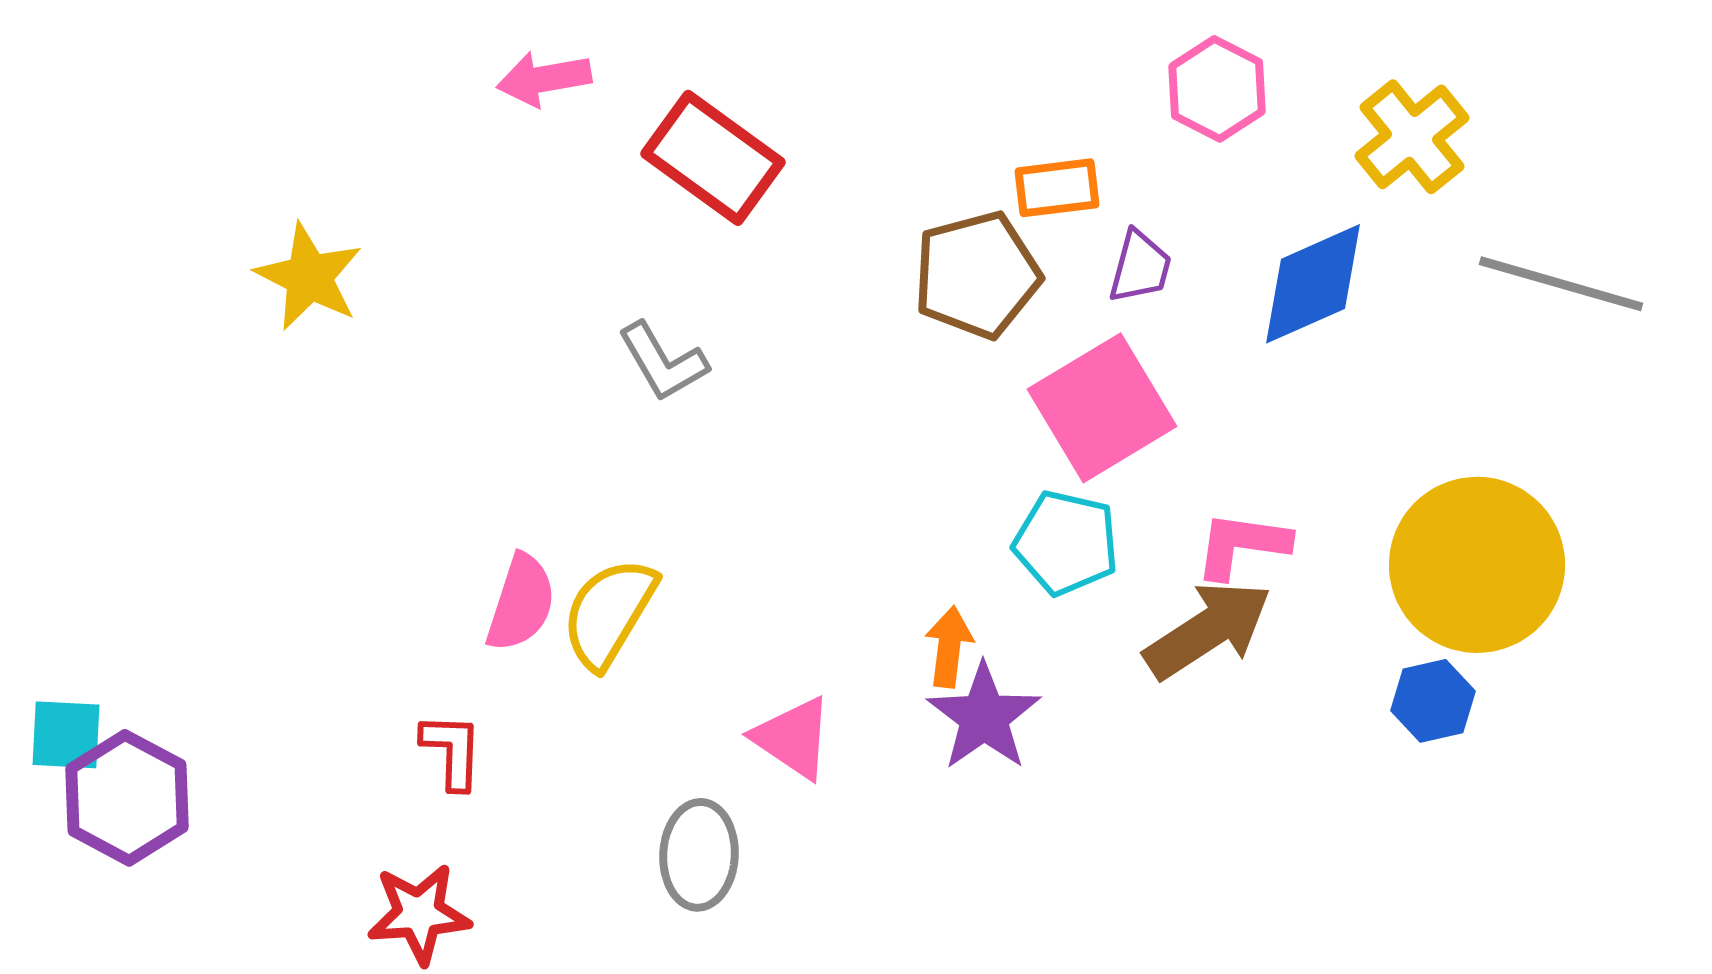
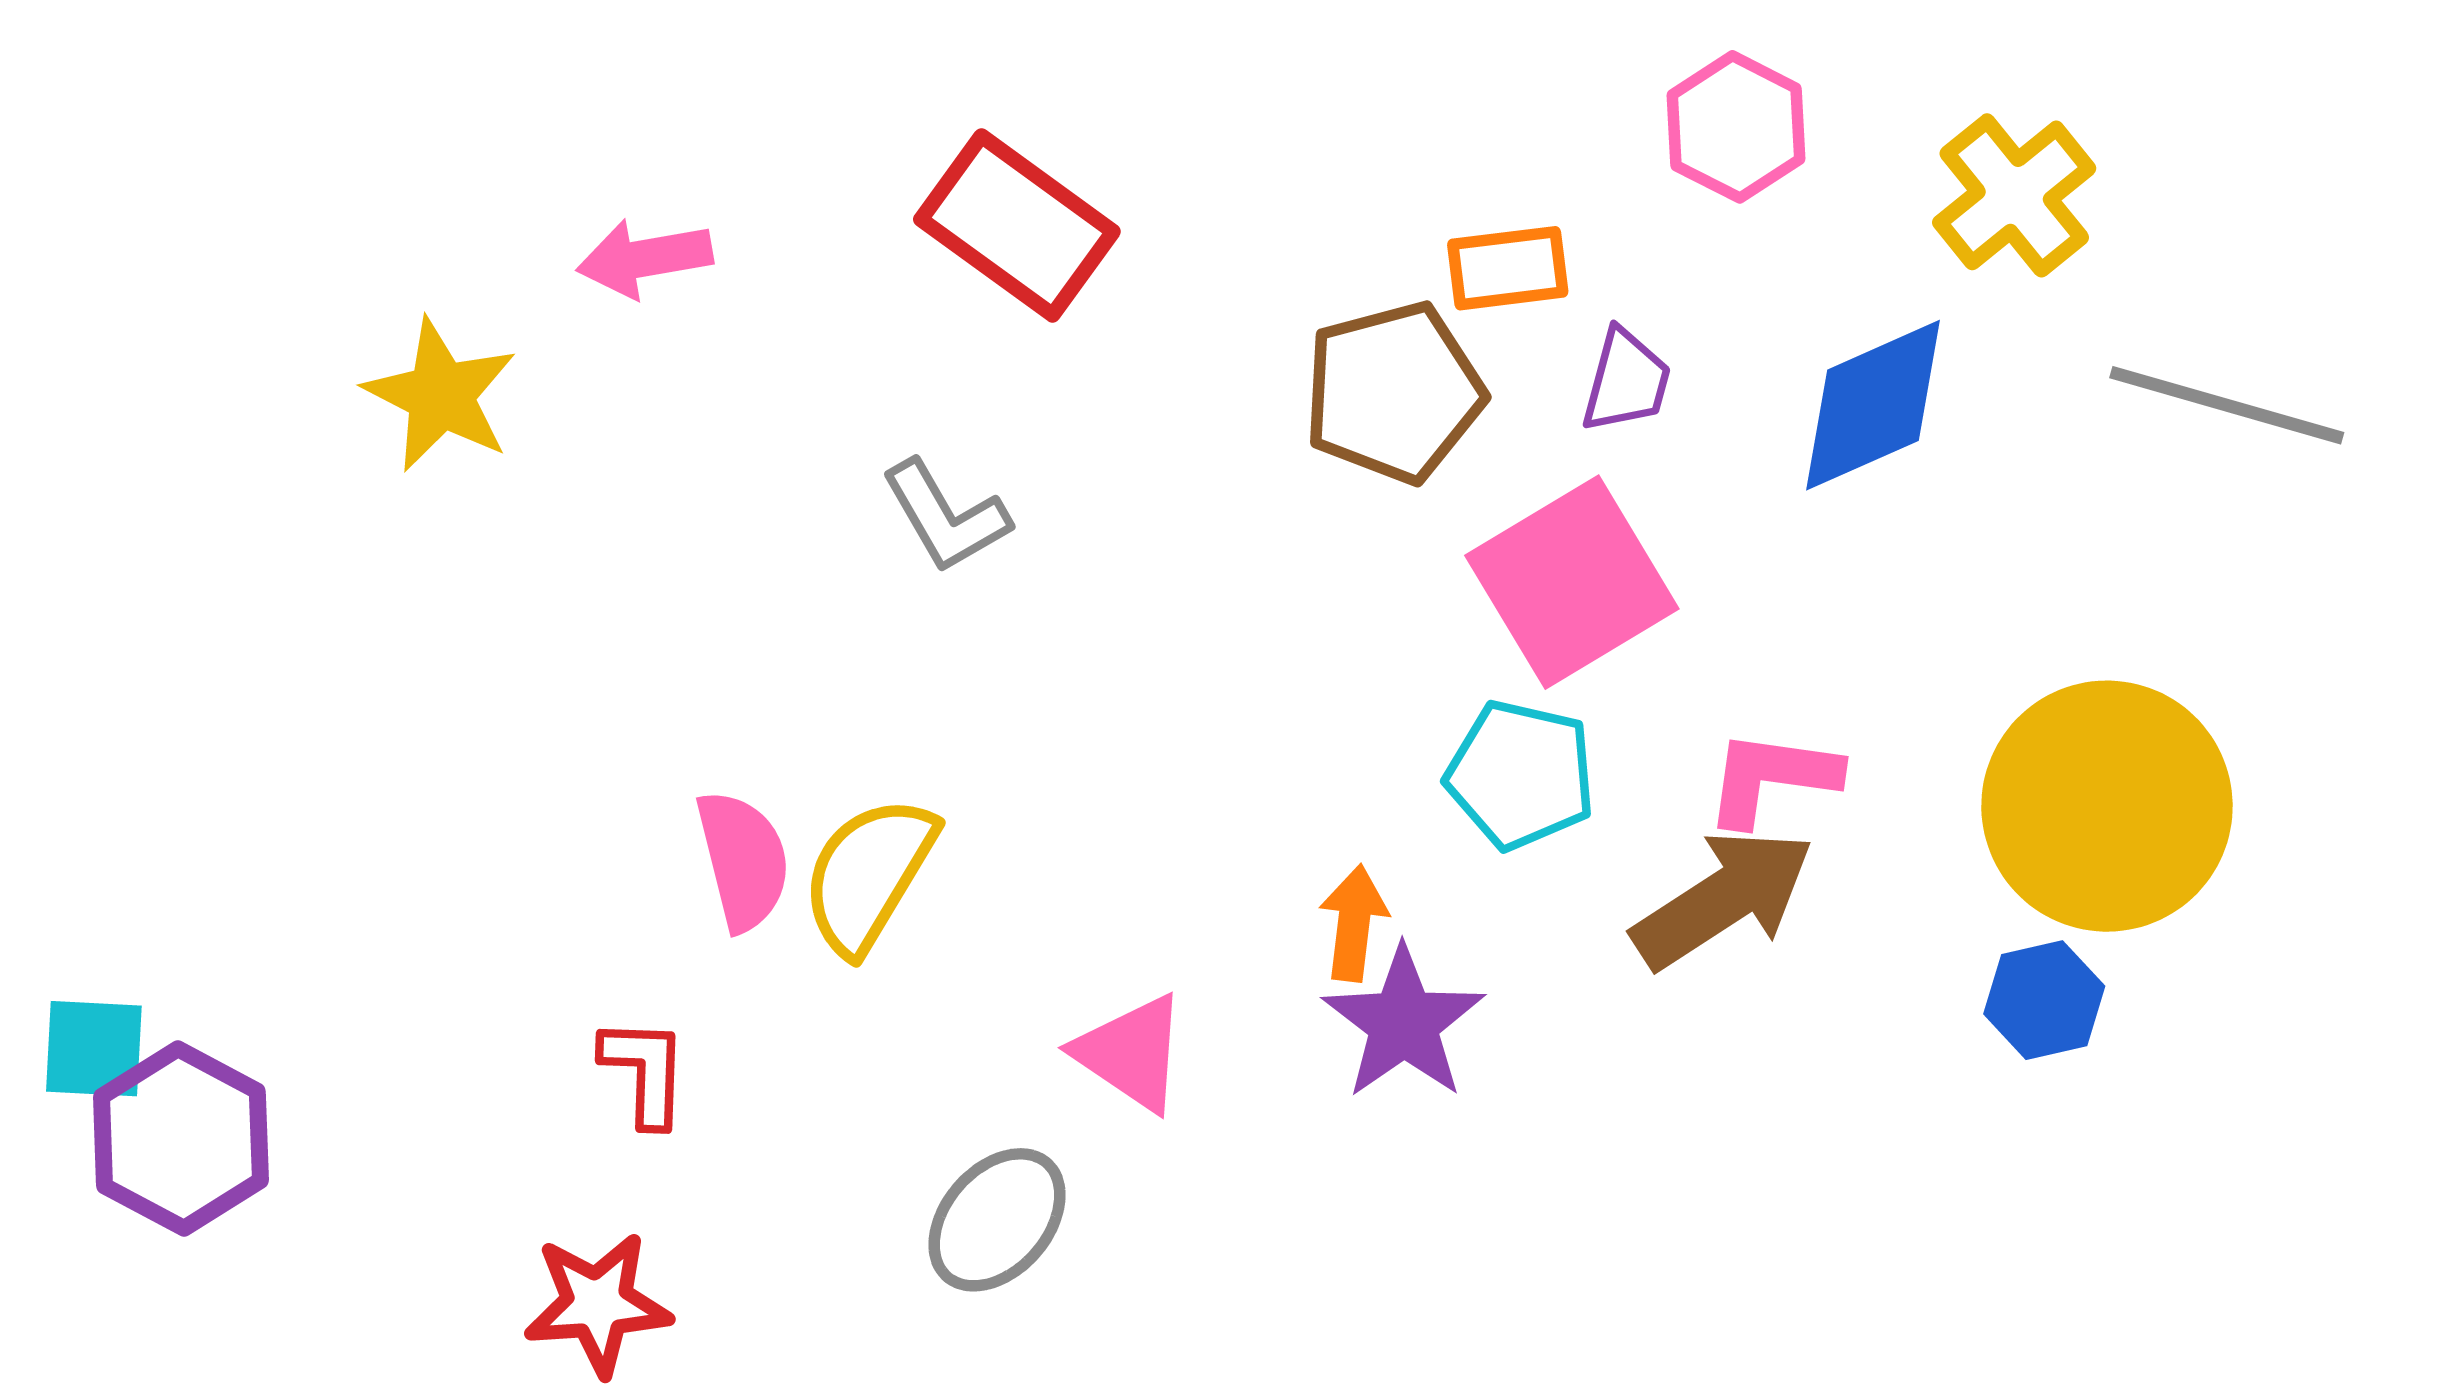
pink arrow: (544, 79) -> (645, 258), moved
pink semicircle: (521, 603) -> (743, 860), turned -32
gray ellipse: (699, 855) -> (997, 1220), turned 38

